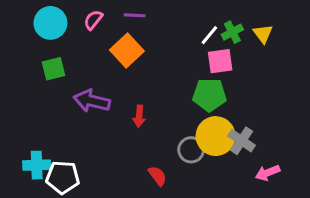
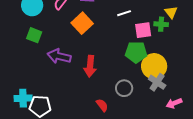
green cross: (232, 32) -> (161, 24), moved, turned 32
white line: (209, 35) -> (124, 13), moved, turned 32
green square: (54, 69) -> (34, 35), turned 35
red arrow: (139, 116) -> (90, 66), size x1.5
yellow circle: (216, 136) -> (154, 66), moved

